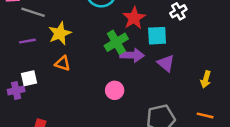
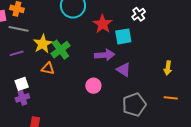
green cross: (116, 42) -> (61, 50), moved
purple triangle: (166, 63) -> (124, 70), moved
purple cross: (16, 90) -> (22, 98), moved

